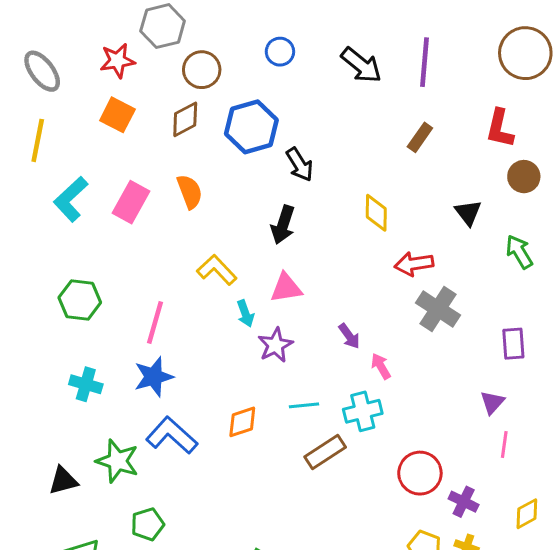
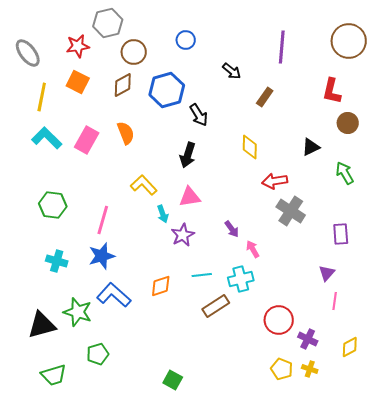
black arrow: (361, 65) -> (232, 71), moved, size x0.7
brown rectangle: (420, 137) -> (265, 97), moved
yellow line: (38, 140) -> (42, 97), moved
cyan L-shape: (71, 199) -> (47, 138), turned 88
black triangle: (468, 213) -> (311, 147), turned 42
black triangle: (63, 481) -> (42, 325), size x1.4

